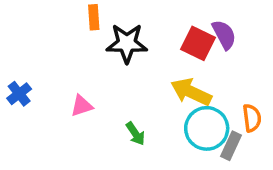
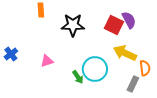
orange rectangle: (94, 17) -> (41, 10), moved
yellow arrow: (191, 92) -> (125, 53), moved
cyan circle: (207, 128) -> (95, 69), moved

